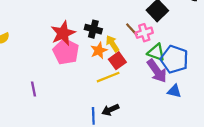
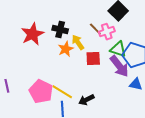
pink pentagon: (66, 52) -> (41, 91), moved
red square: (117, 61) -> (93, 58), moved, turned 35
yellow line: (108, 77) -> (62, 92), moved, turned 55
black arrow: (110, 110) -> (86, 100), moved

